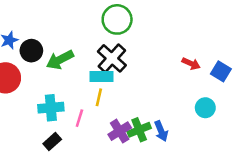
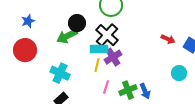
black circle: (31, 51) -> (77, 23), moved
cyan cross: (51, 108) -> (60, 73), turned 30
pink line: (79, 118) -> (106, 87), moved
purple cross: (120, 131) -> (113, 57), moved

